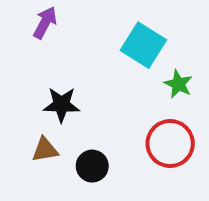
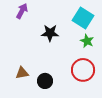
cyan square: (143, 45) -> (83, 18), moved
black star: (61, 105) -> (50, 33), moved

